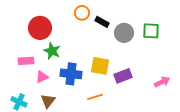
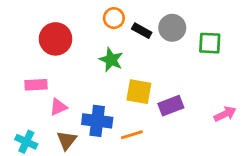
gray circle: (124, 33) -> (172, 28), moved
green star: (52, 51) -> (111, 60), moved
blue cross: (71, 74) -> (97, 121), moved

